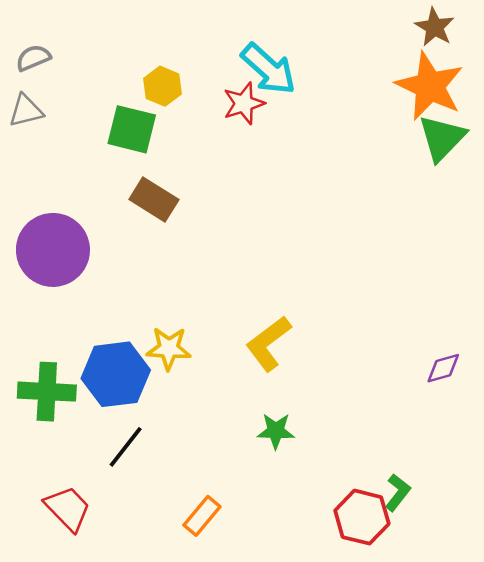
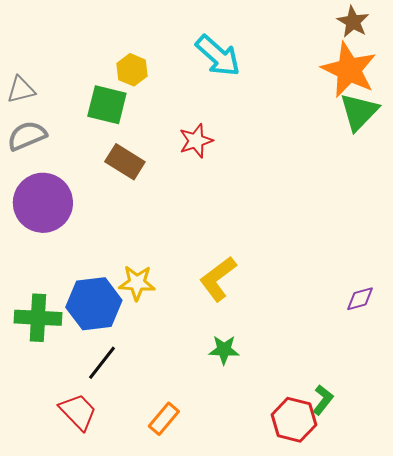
gray semicircle: (33, 58) -> (27, 136), moved, size x1.4
red star: (244, 103) -> (196, 141), moved
red trapezoid: (68, 508) -> (78, 412), moved

